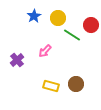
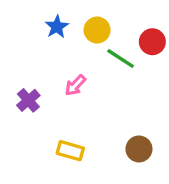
brown circle: (76, 84) -> (139, 149), moved
yellow rectangle: (51, 86) -> (70, 151), moved

